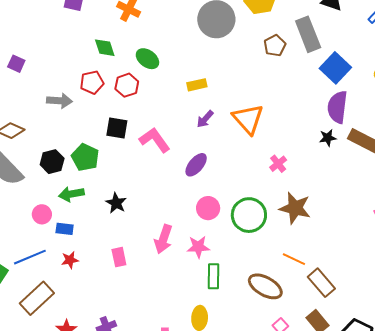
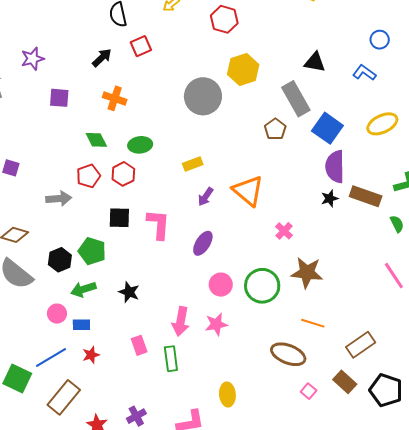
brown pentagon: (275, 46) -> (275, 129), moved
green ellipse: (147, 59) -> (140, 145), turned -35
pink L-shape: (155, 140) -> (158, 224), turned 48
green rectangle: (214, 276) -> (171, 359), moved
brown rectangle: (321, 283) -> (361, 345), moved, turned -76

